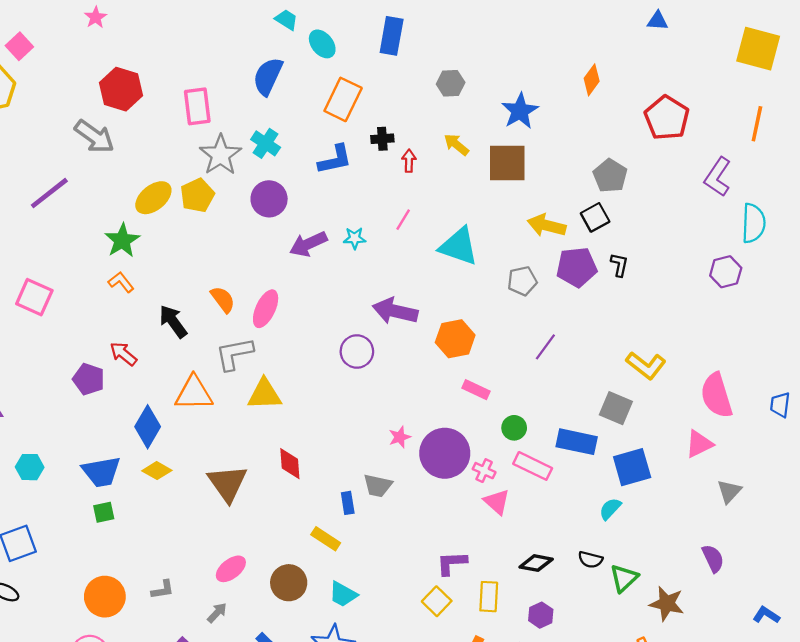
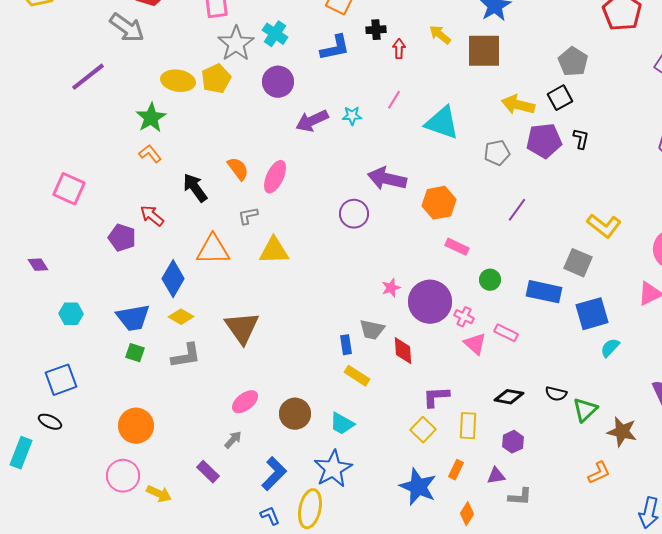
yellow ellipse: (153, 198) -> (178, 81), turned 48
pink square: (34, 297) -> (69, 189), moved
gray L-shape: (234, 354) -> (248, 216), size x0.6
red diamond: (290, 464) -> (403, 351), moved
pink rectangle: (533, 466) -> (506, 333), moved, size x0.7
cyan semicircle: (610, 509) -> (610, 348), moved
green square: (104, 512) -> (135, 353), turned 30
yellow rectangle: (326, 539) -> (357, 376), moved
gray L-shape: (163, 590) -> (186, 356), moved, size x1.5

